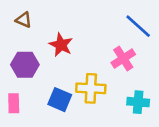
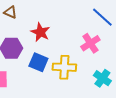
blue square: (60, 100) -> (38, 62), moved
cyan cross: (138, 102) -> (102, 78), turned 30

